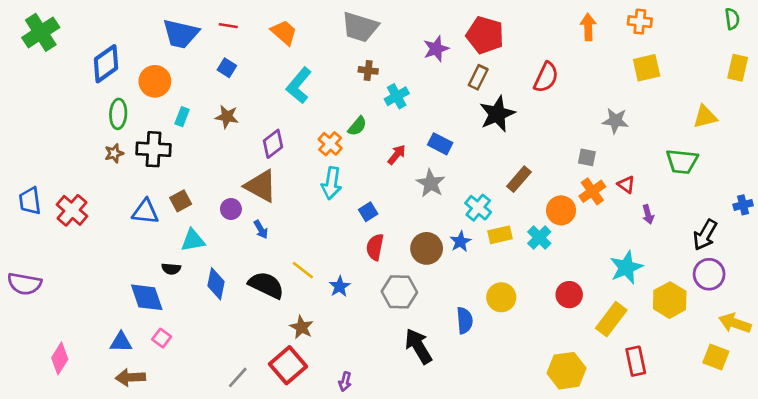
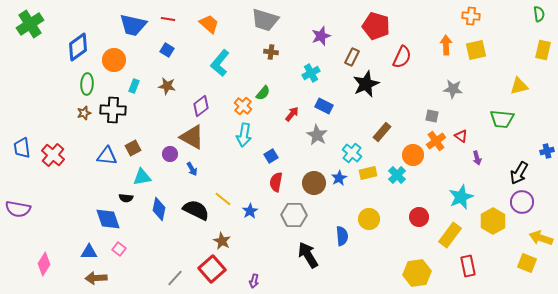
orange arrow: (588, 27) -> (446, 45), moved
red pentagon: (485, 35) -> (376, 26), moved
cyan cross: (397, 96) -> (311, 73), moved

